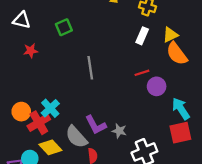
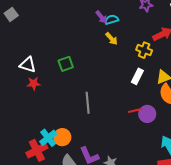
white triangle: (22, 20) -> (28, 65), moved
purple circle: (157, 86) -> (147, 114), moved
orange circle: (21, 112) -> (62, 137), moved

